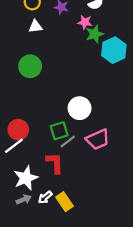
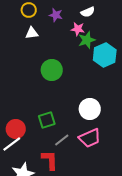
green circle: (30, 66) -> (52, 70), moved
white circle: (80, 108) -> (90, 109), moved
green square: (59, 131) -> (47, 120), moved

